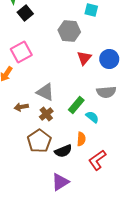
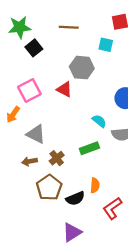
red triangle: (84, 58) -> (64, 89), moved, turned -42
gray triangle: (45, 92) -> (36, 134), moved
green rectangle: (76, 105) -> (89, 148), turned 30
brown arrow: (21, 107) -> (29, 161), moved
cyan semicircle: (92, 117) -> (99, 121), moved

